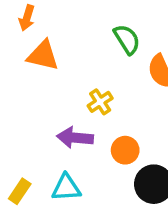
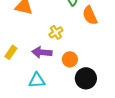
yellow rectangle: (20, 191) -> (11, 52), moved

